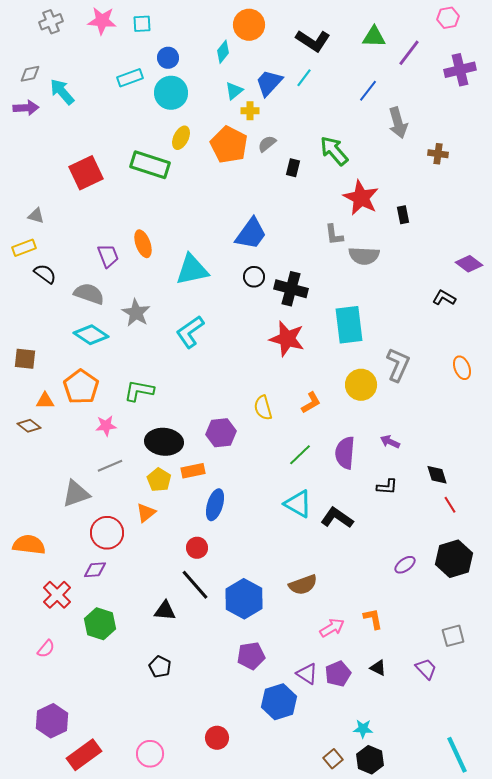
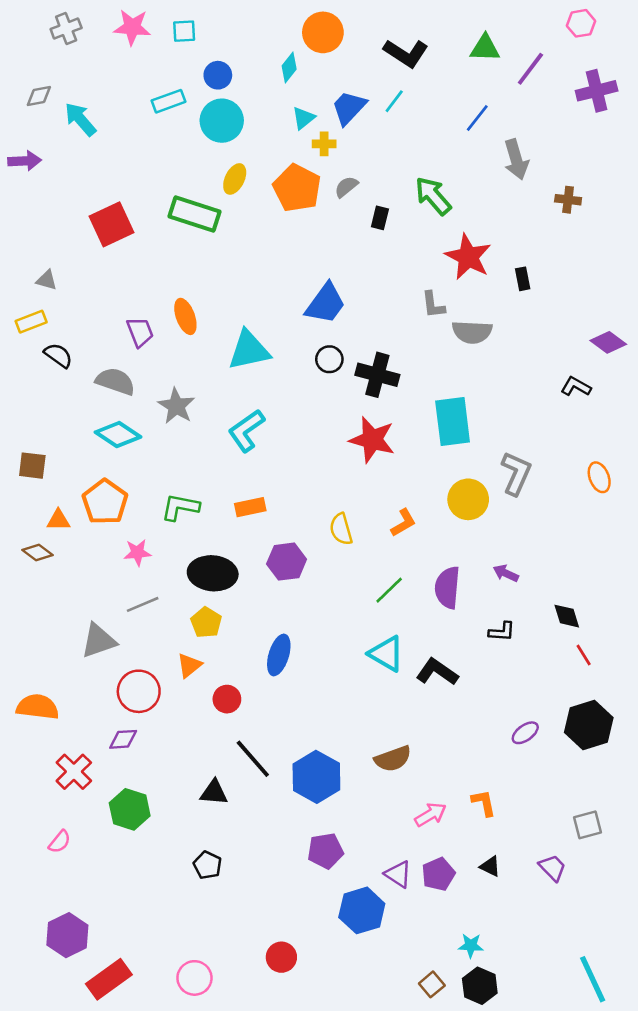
purple arrow: (26, 108) -> (25, 161), moved
orange rectangle: (193, 471) -> (250, 507), moved
red circle: (197, 548) -> (227, 699), moved

